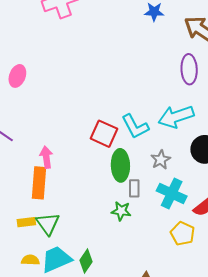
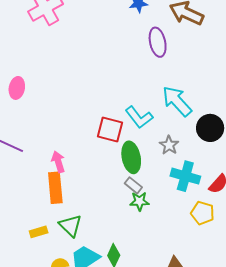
purple ellipse: (189, 69) -> (158, 42), moved
cyan arrow: (176, 117) -> (177, 101), turned 76
gray rectangle: (134, 188) -> (133, 185), moved, turned -42
yellow rectangle: (26, 222) -> (39, 232), moved

